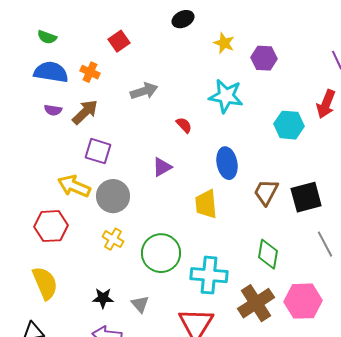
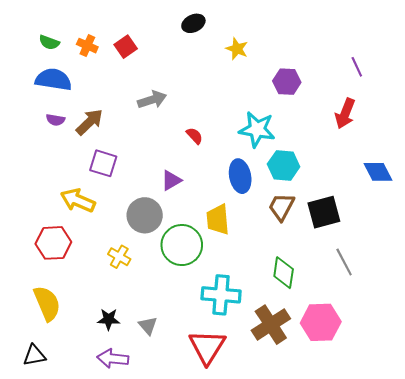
purple hexagon: (264, 58) -> (287, 82), moved
orange cross: (90, 72) -> (87, 46), moved
cyan star: (226, 96) -> (257, 129), moved
cyan hexagon: (289, 125) -> (284, 165), moved
gray circle: (113, 196) -> (145, 215), moved
green circle: (161, 253) -> (182, 245), moved

